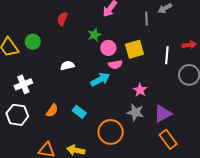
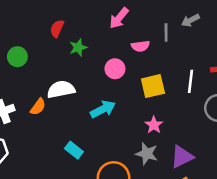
green star: (94, 35) -> (78, 48), moved
yellow square: (134, 49) -> (153, 86), moved
pink semicircle: (115, 65) -> (140, 46), moved
white semicircle: (67, 66) -> (61, 89), size x1.5
orange semicircle: (52, 111) -> (38, 107), moved

